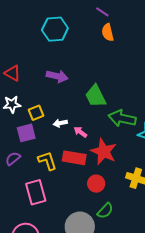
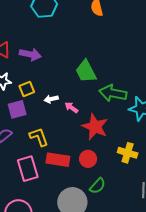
purple arrow: (57, 76) -> (30, 54), moved
red rectangle: (74, 158) -> (58, 160), moved

